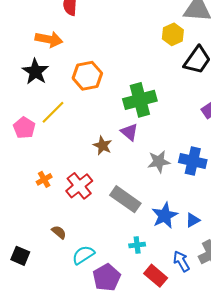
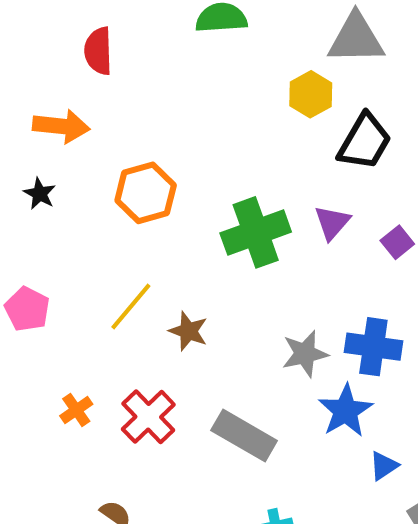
black star: (35, 72) -> (40, 194), size x0.6
yellow line: (53, 112) -> (131, 307), moved
purple triangle: (129, 132) -> (332, 223), moved, turned 36
blue star: (165, 216) -> (345, 411), moved

